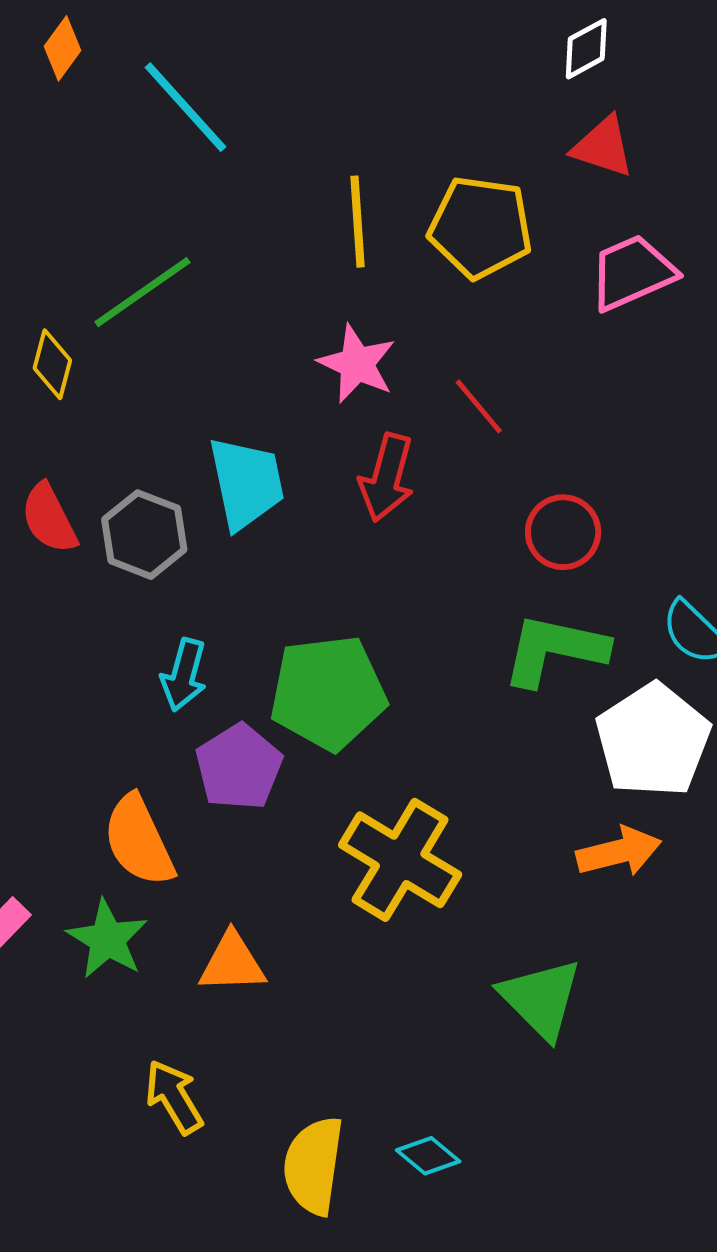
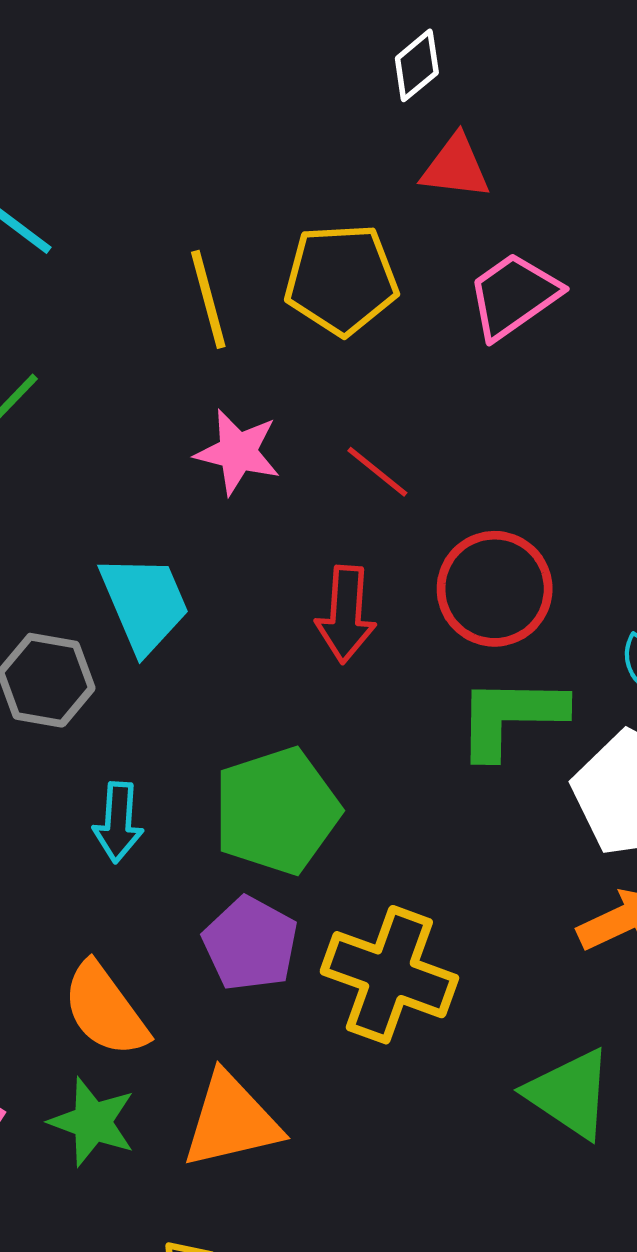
red arrow: (387, 478) -> (346, 614), moved
red circle: (563, 532) -> (495, 589), size x1.4
purple pentagon: (239, 767) -> (250, 944), moved
orange triangle: (232, 963) -> (231, 1121), size x1.4

